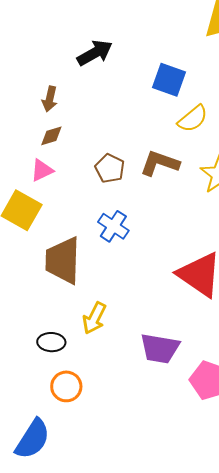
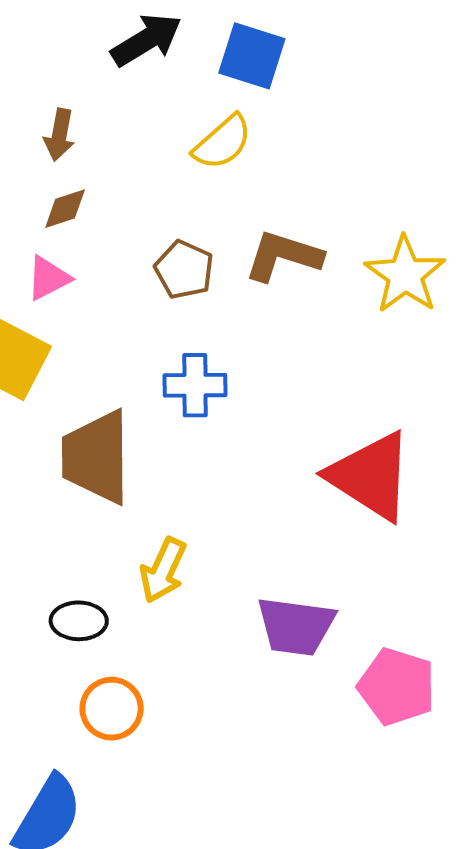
blue square: (169, 80) -> (252, 56), moved
yellow semicircle: (193, 119) -> (222, 142), moved
blue cross: (113, 226) -> (195, 385), turned -32

